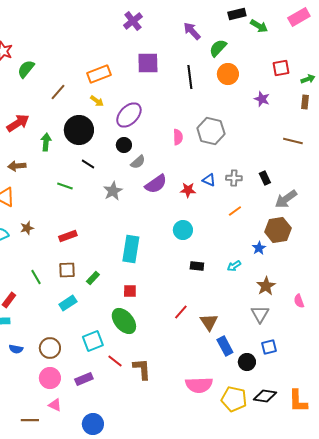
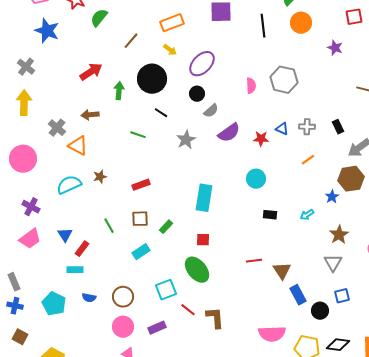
red line: (181, 312) -> (254, 261), turned 42

